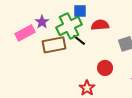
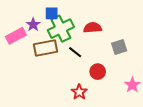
blue square: (80, 11) -> (52, 13), moved
black line: (79, 40) -> (75, 52), moved

